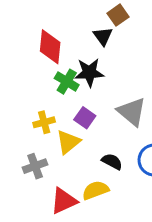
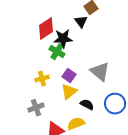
red diamond: (50, 47) -> (46, 29), turned 50
black star: (89, 72) -> (63, 39), moved
yellow triangle: (68, 142) -> (69, 92), moved

